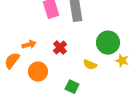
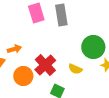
red cross: (60, 48) -> (45, 65), moved, size x1.5

